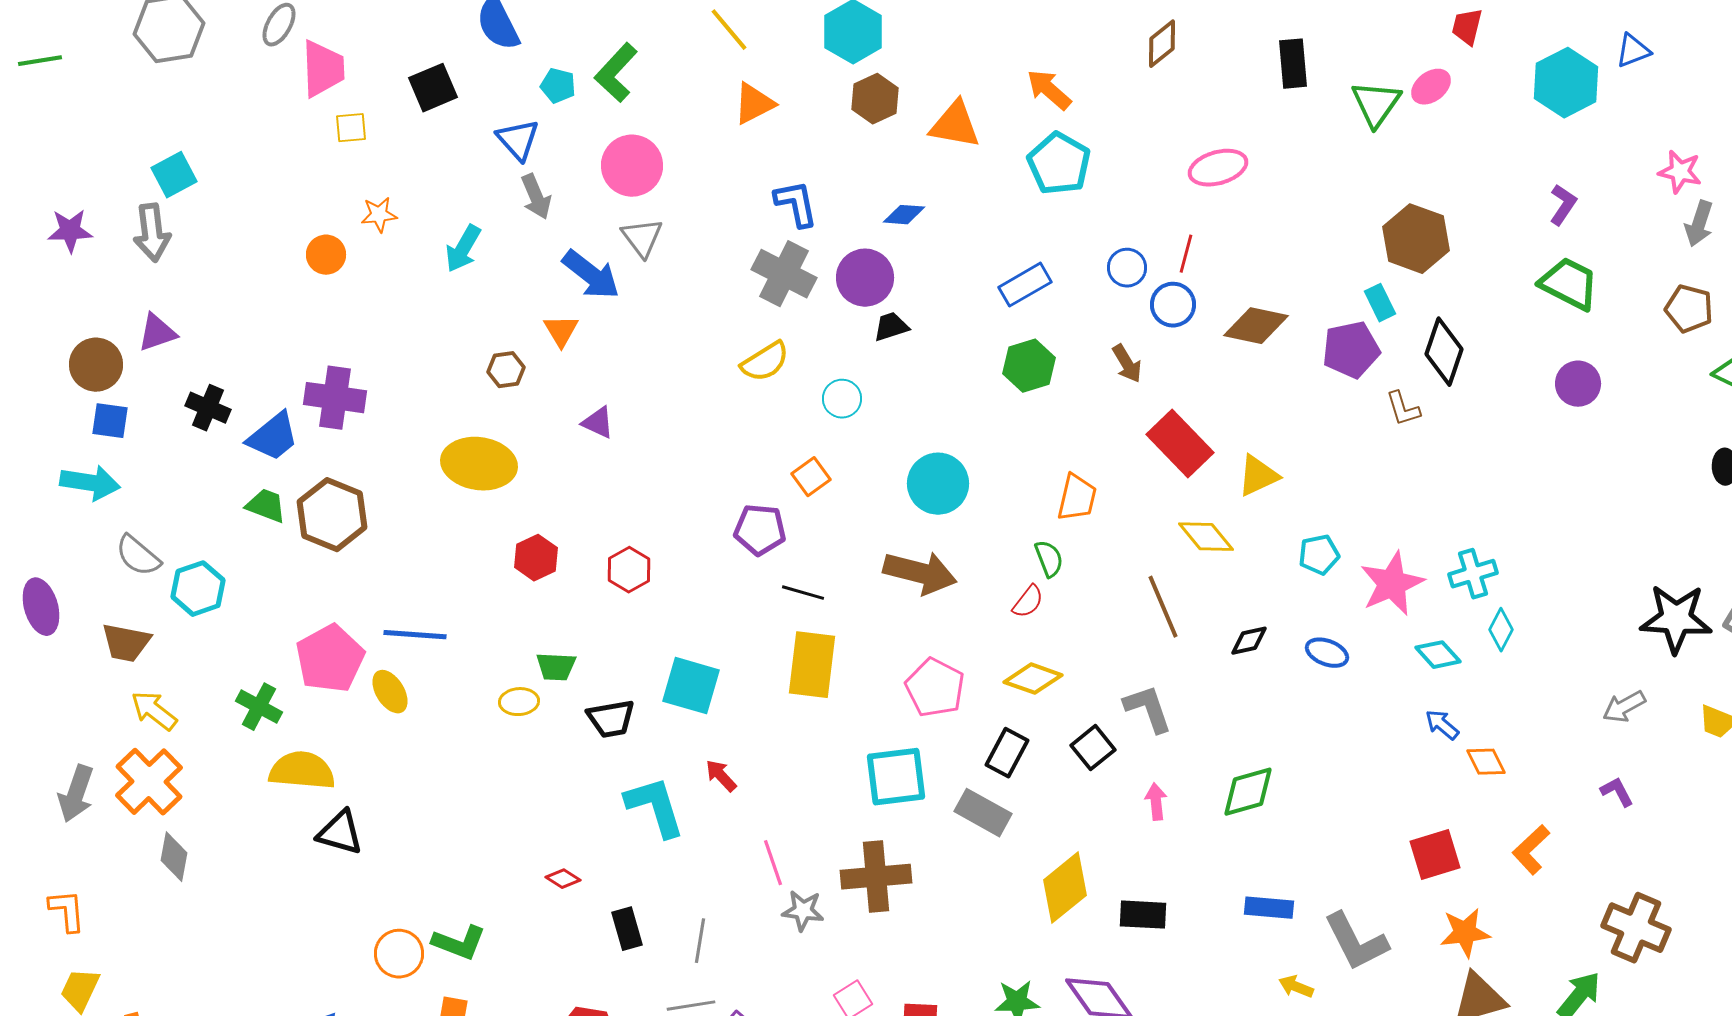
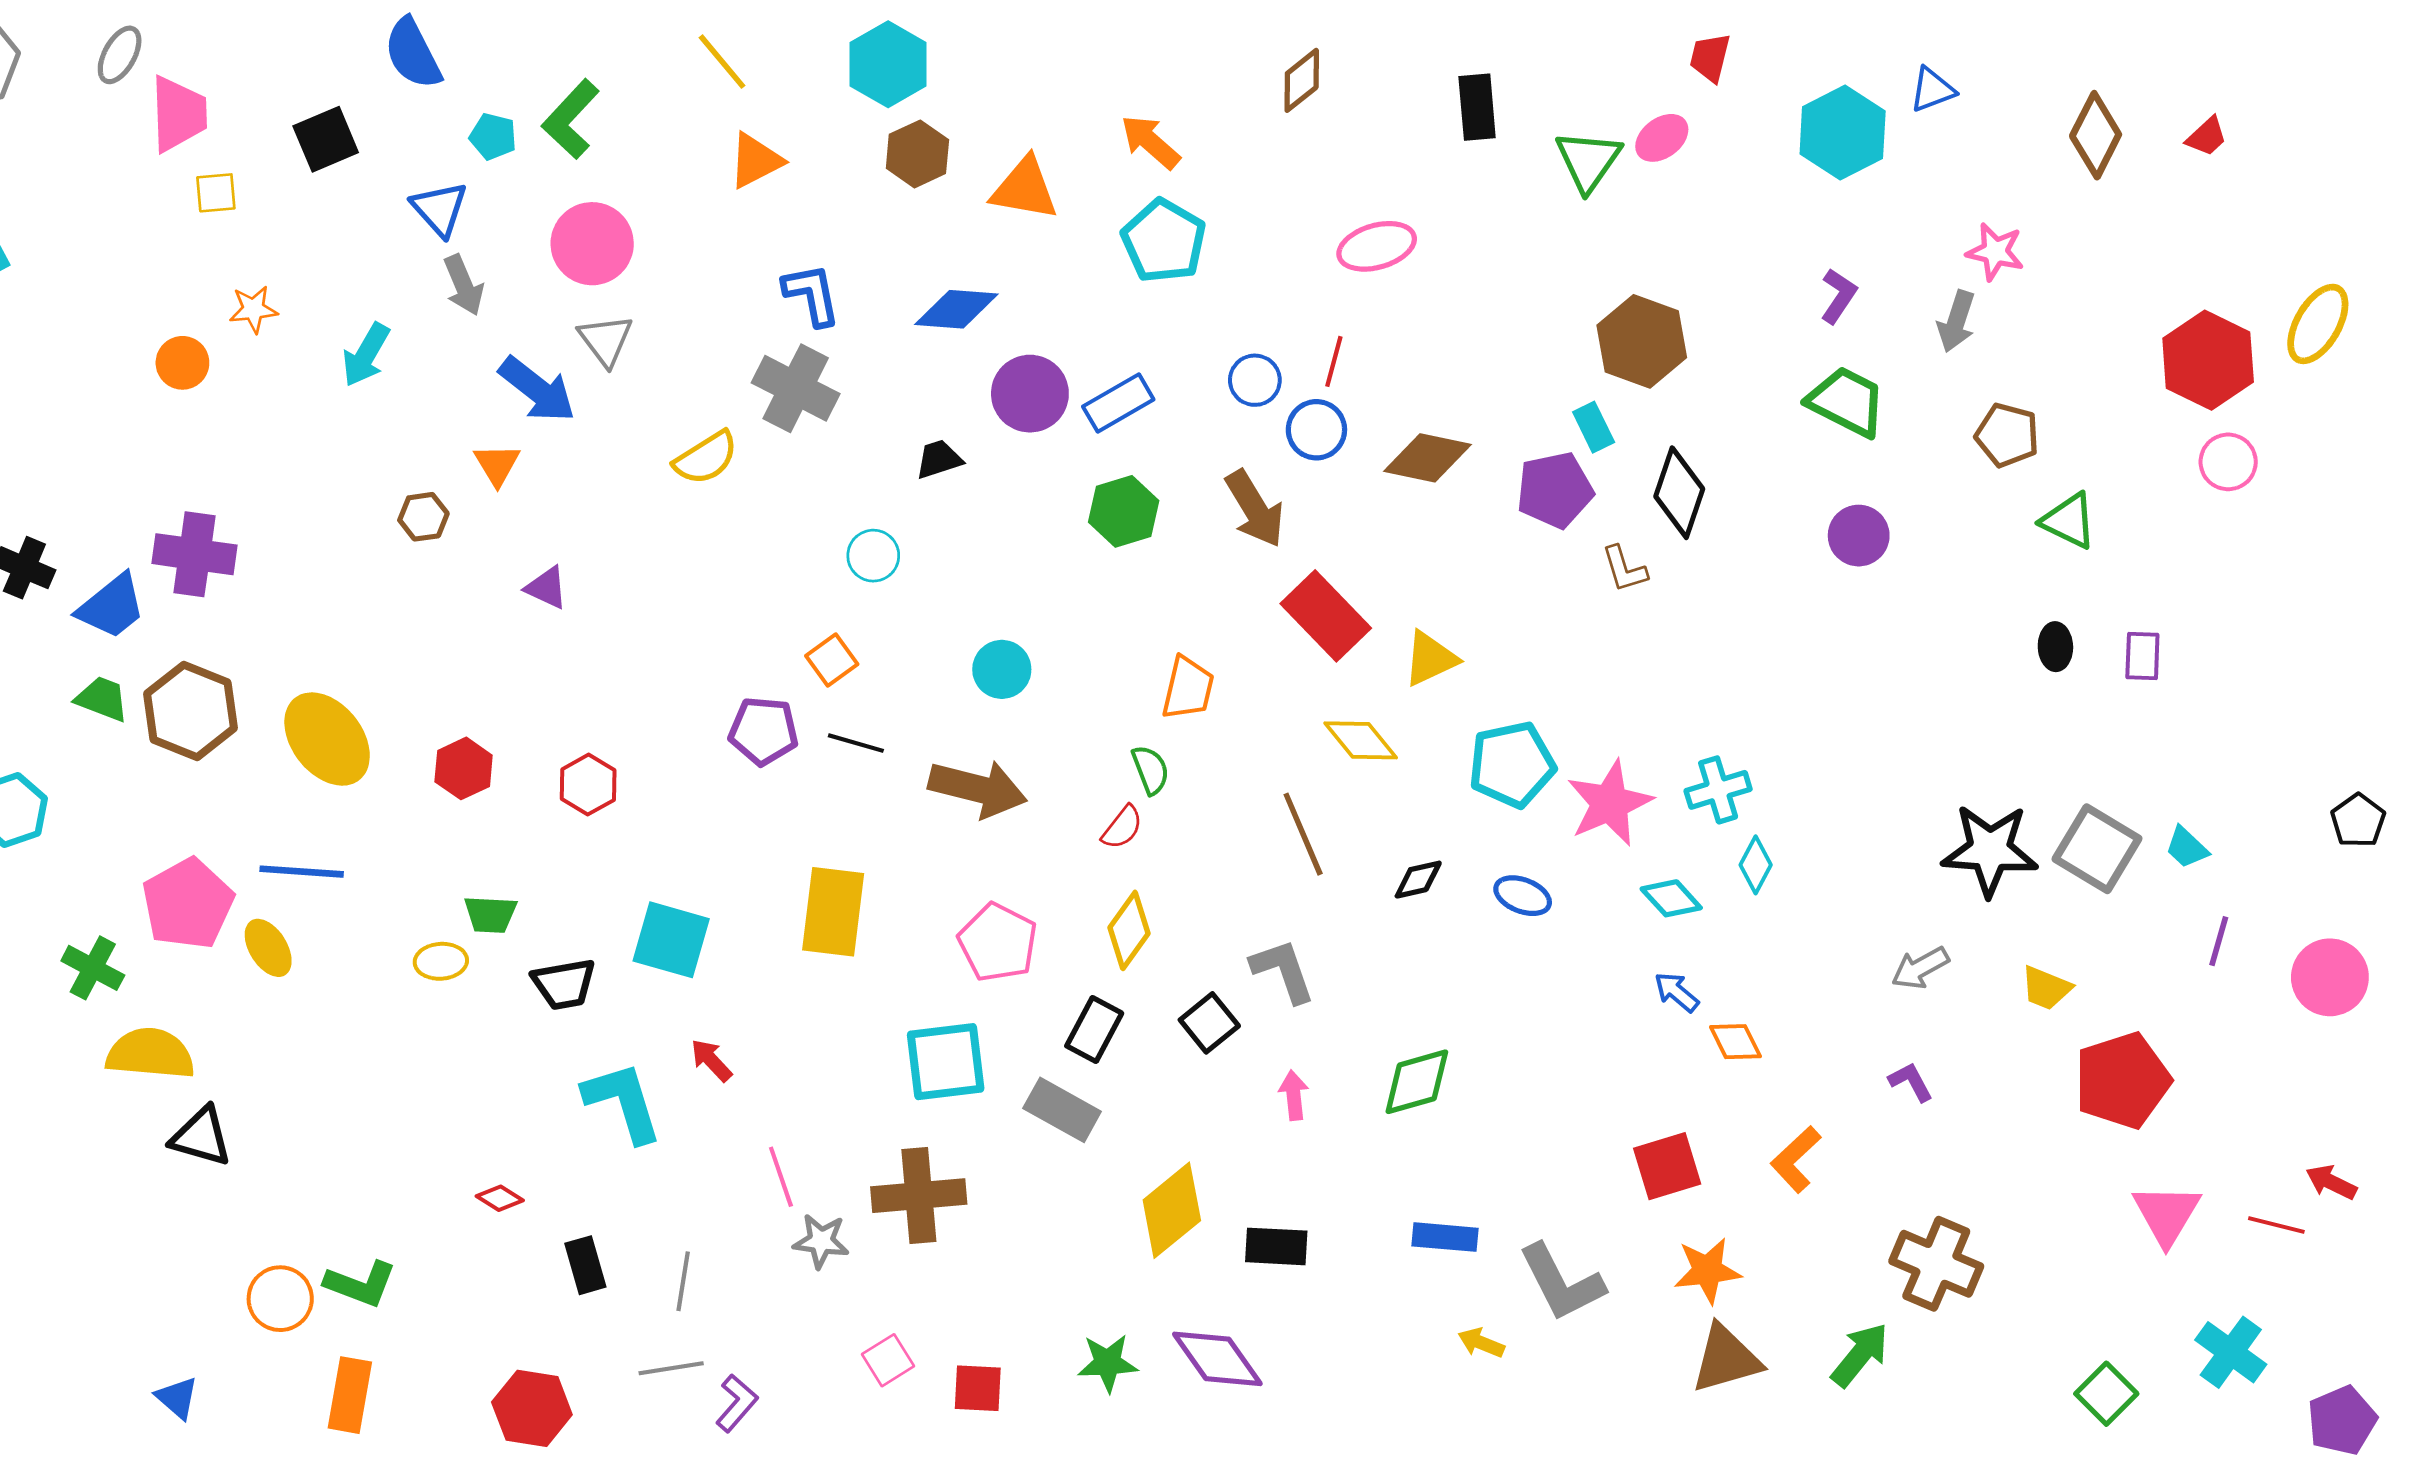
blue diamond: (904, 215) -> (956, 309), size x1.5
gray arrow: (1699, 224) -> (1956, 321), moved
purple circle: (865, 278) -> (1030, 394), moved
yellow semicircle: (765, 362) -> (706, 458), moved
brown arrow: (1127, 364) -> (1255, 509), size x1.5
yellow ellipse: (479, 464) -> (327, 739), moved, turned 44
cyan circle: (938, 484) -> (1002, 669), size x0.7
cyan pentagon: (1319, 555) -> (1512, 764), size x1.6
black line: (803, 593) -> (856, 743), moved
yellow diamond: (1033, 679) -> (1129, 930), turned -74

